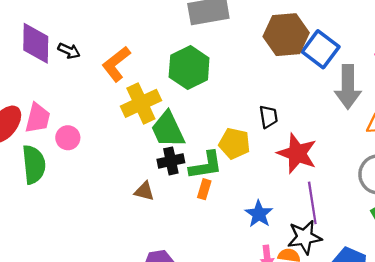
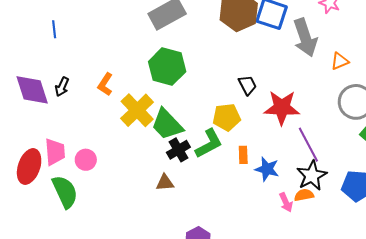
black arrow: (69, 51) -> (62, 87), turned 108
orange L-shape: (116, 64) -> (105, 84), size x0.7
orange rectangle: (204, 189) -> (243, 155), moved

